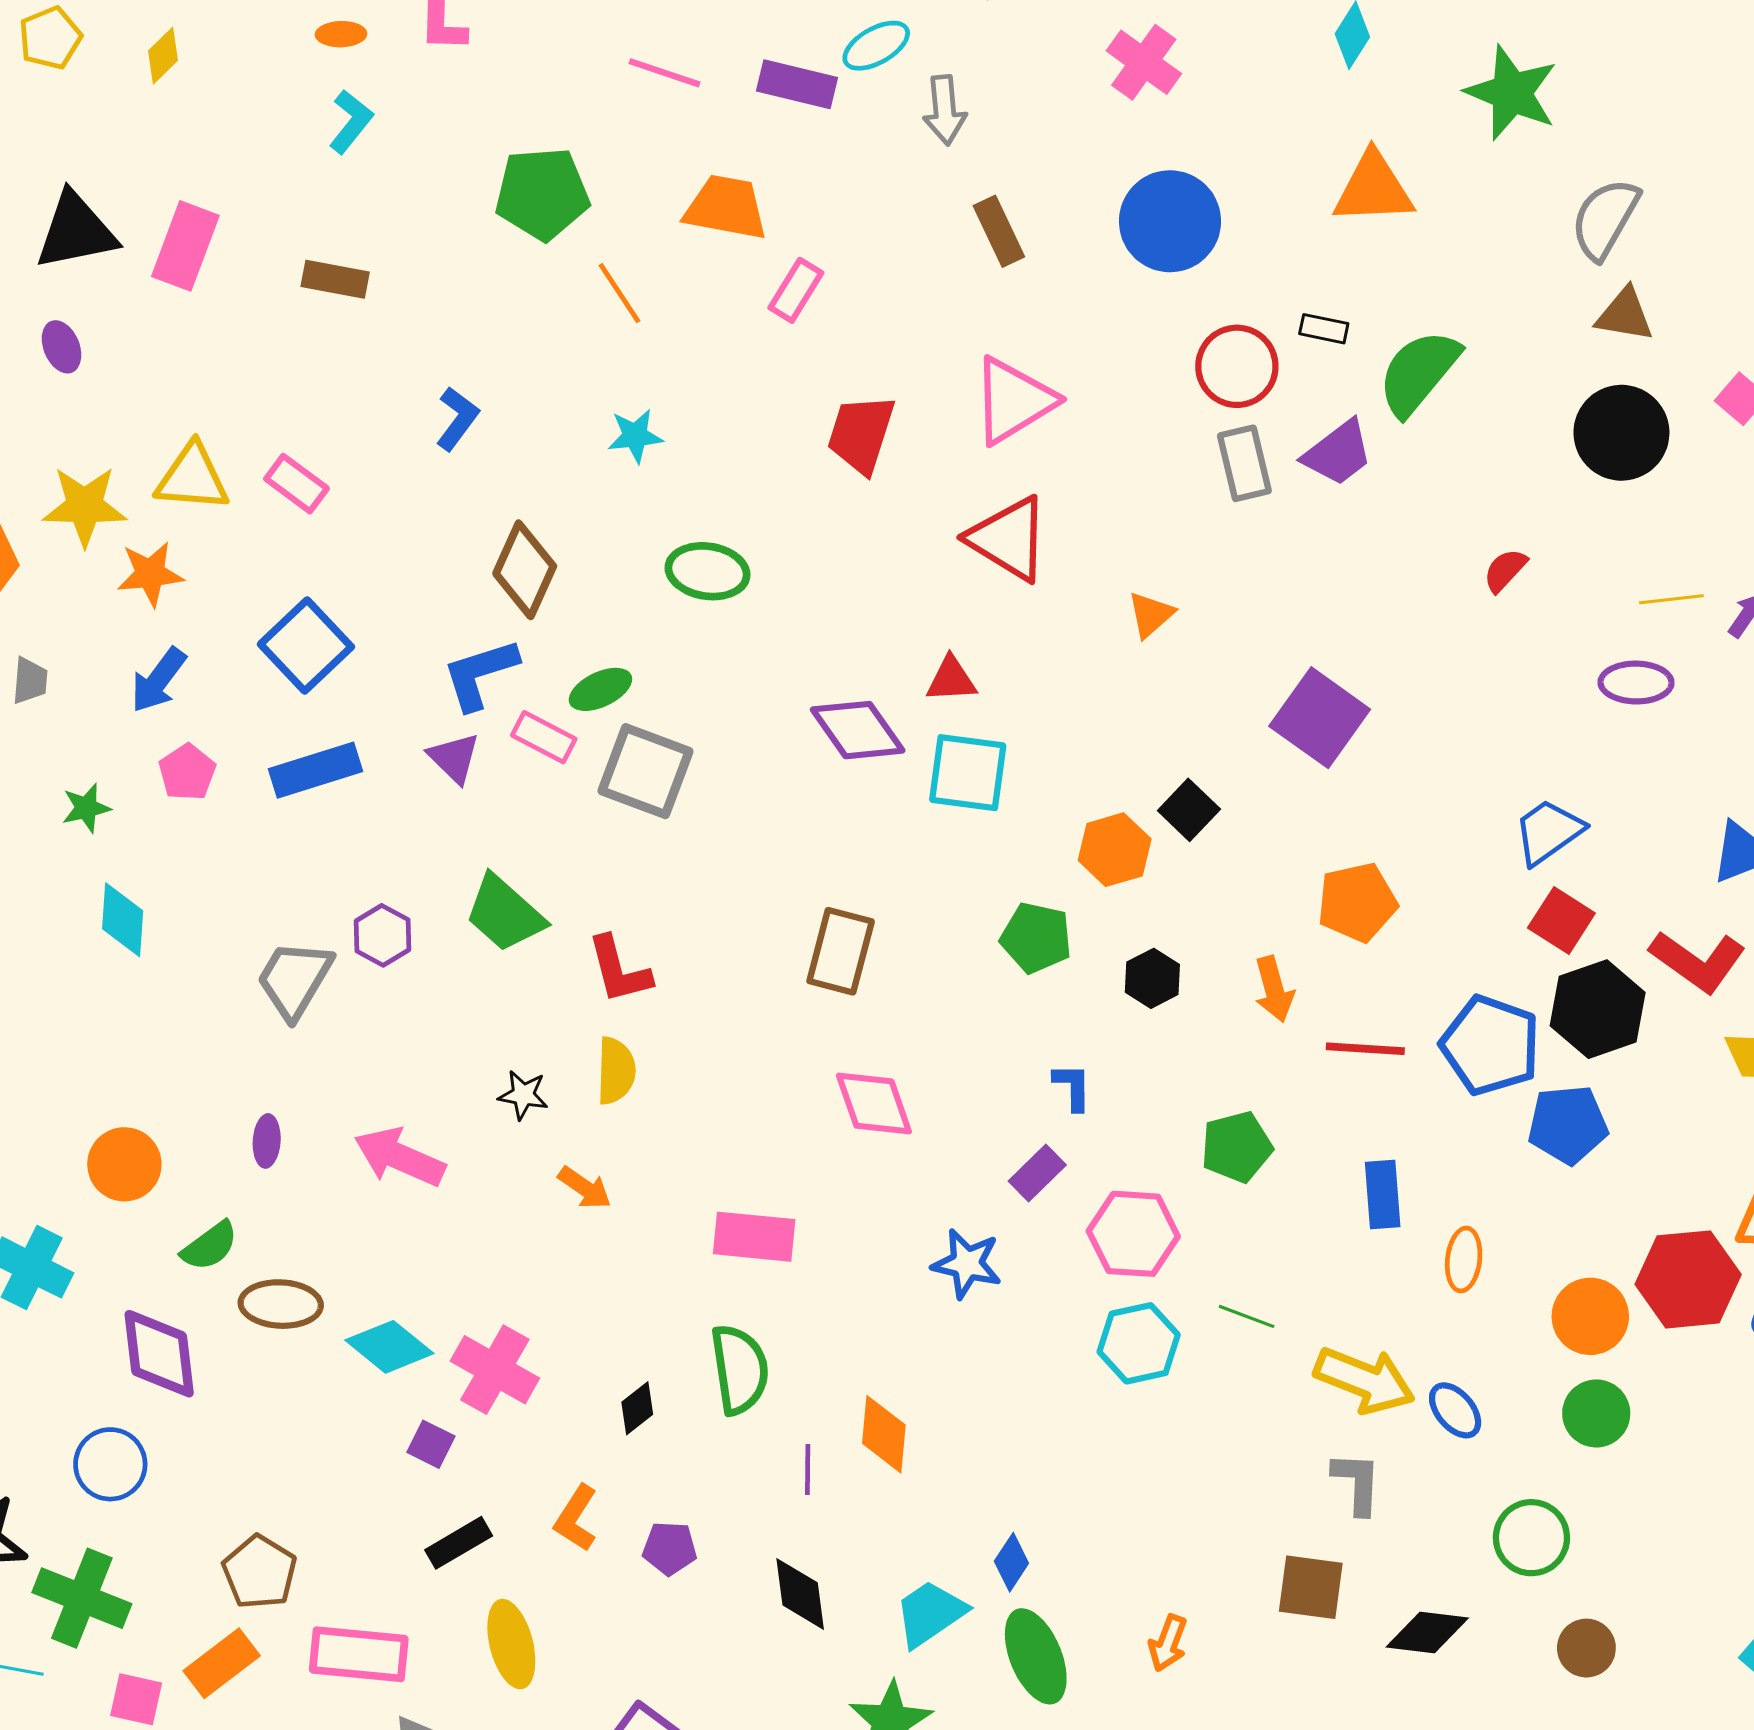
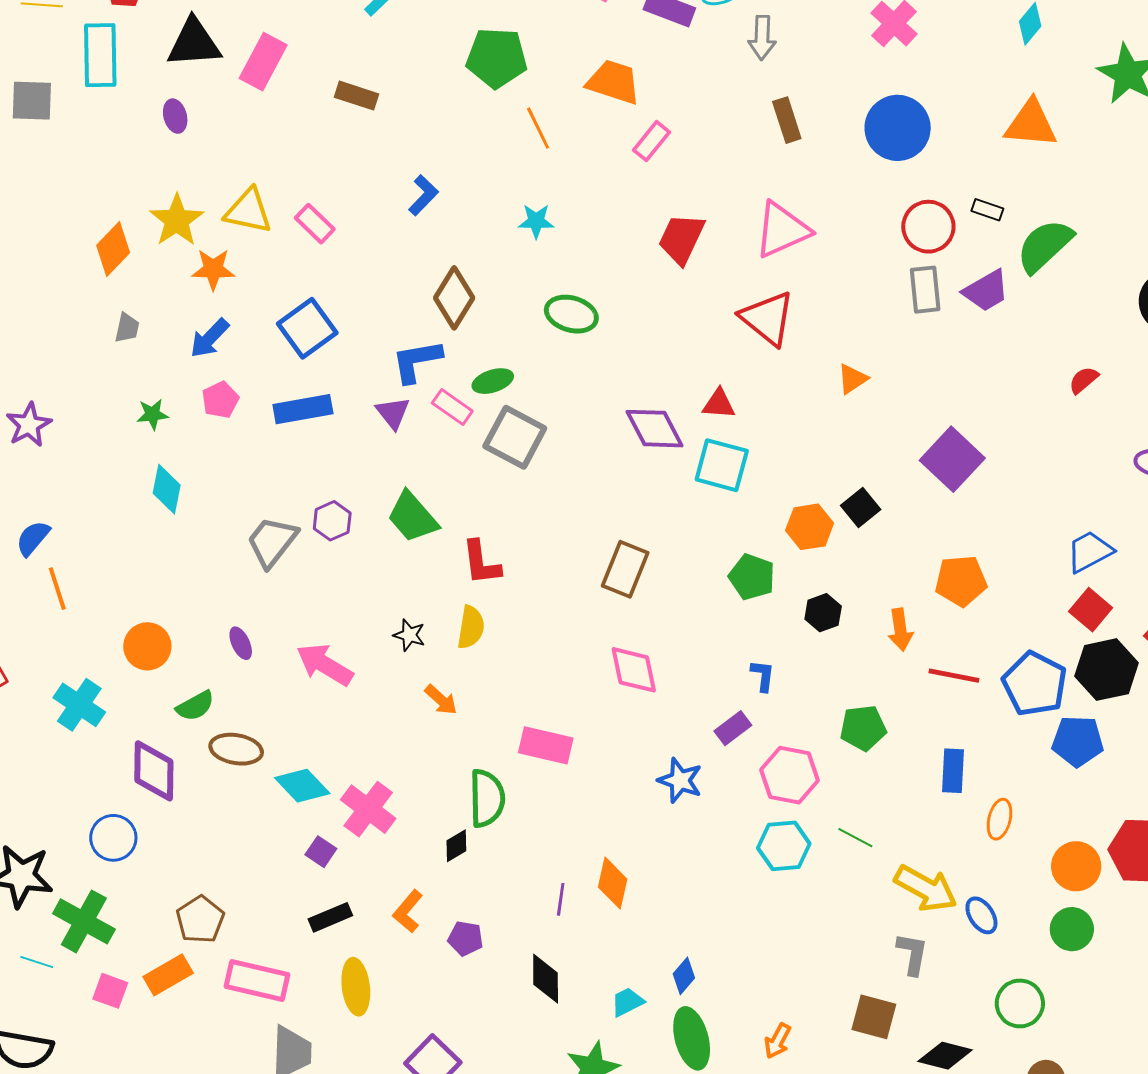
yellow star: (85, 506) -> (177, 220), turned 30
purple ellipse: (267, 1141) -> (241, 643), turned -36
green semicircle: (740, 1369) -> (487, 798), moved
cyan trapezoid: (930, 1613) -> (627, 1002), size x0.7

